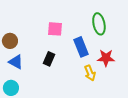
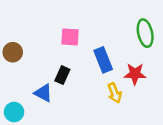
green ellipse: (99, 24) -> (145, 33), moved
blue triangle: (16, 62) -> (43, 93), moved

